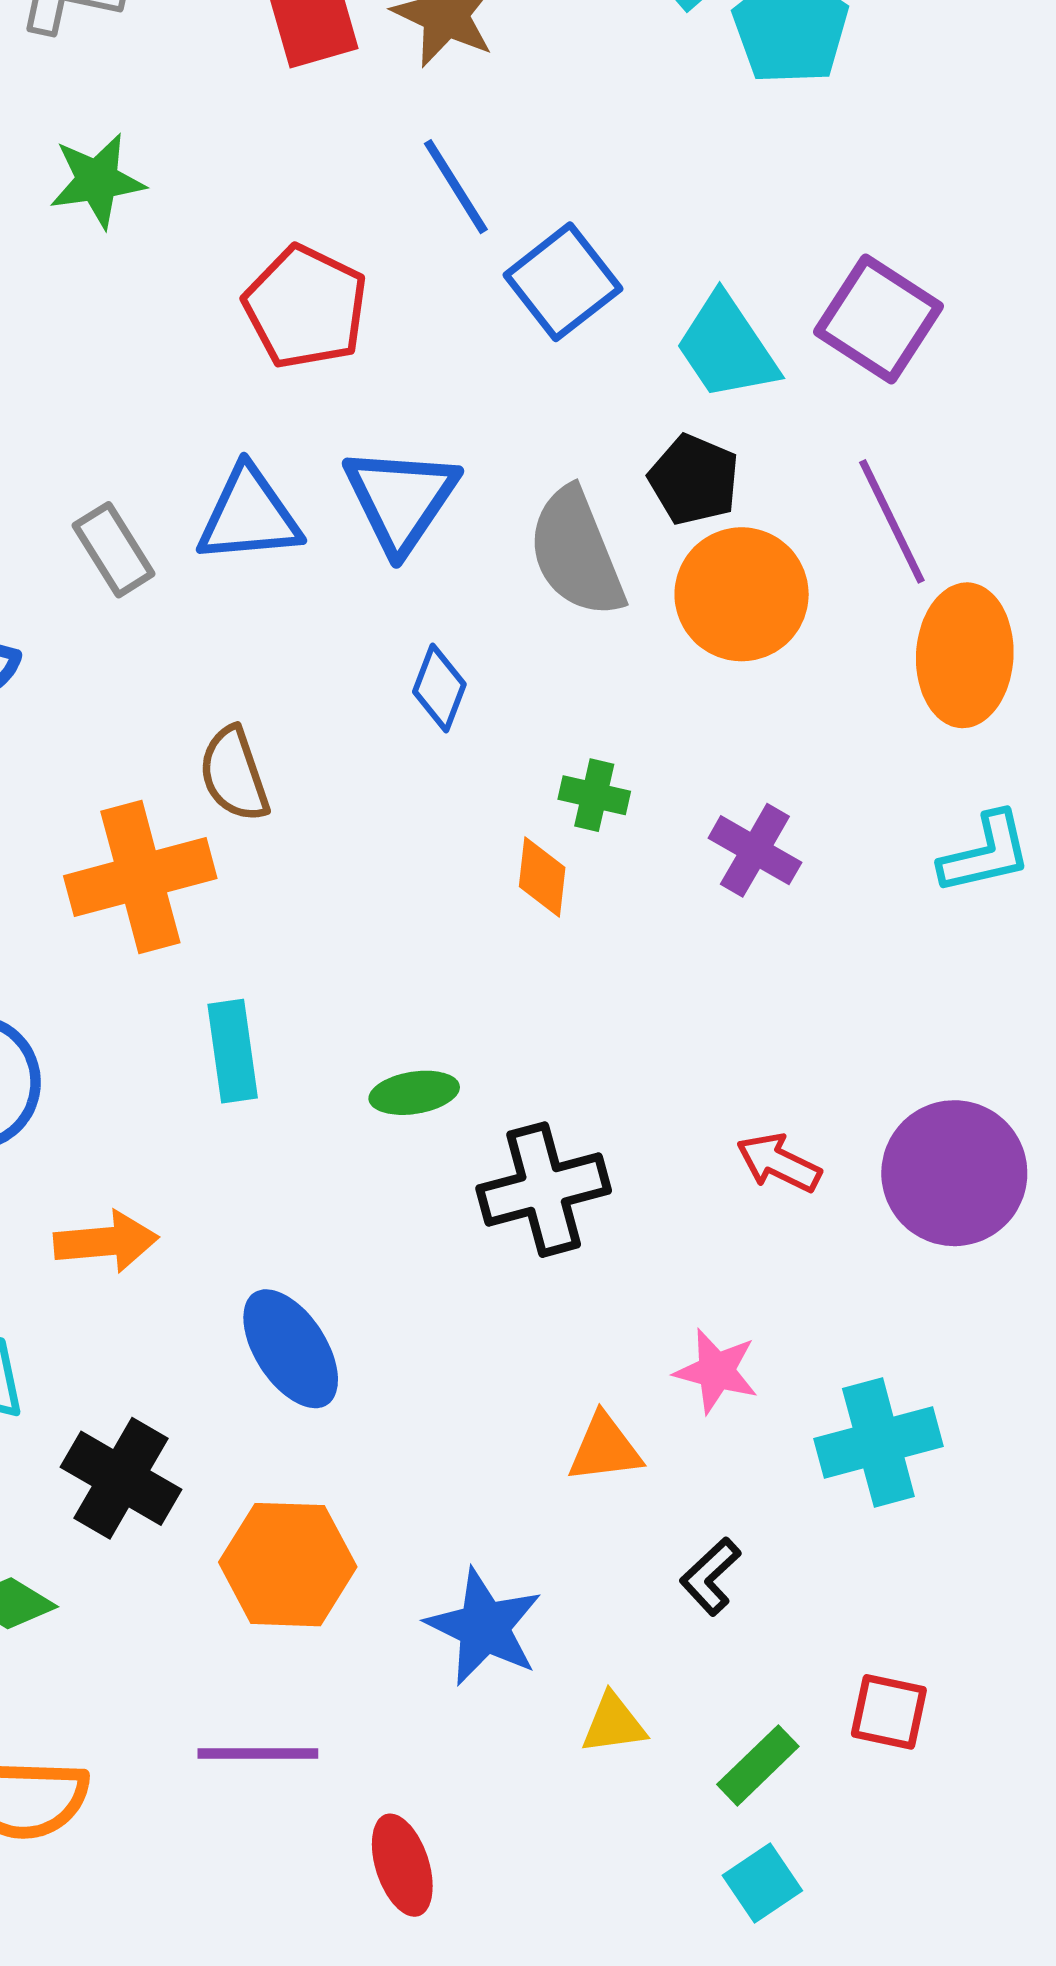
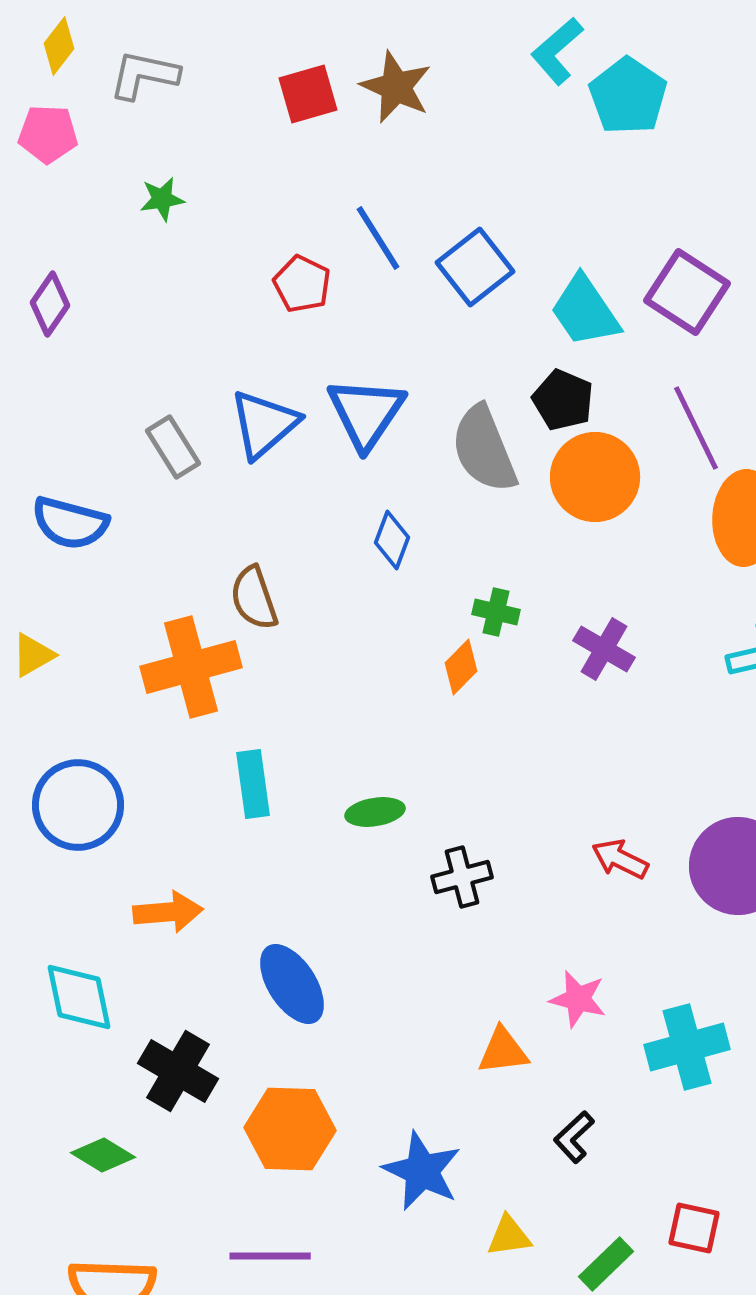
green star: (97, 181) -> (162, 199), size x0.7
blue line: (456, 187) -> (378, 238), moved
red pentagon: (306, 307) -> (302, 284), size x0.7
blue triangle: (249, 515) -> (264, 424), turned -36
orange diamond: (542, 877) -> (461, 667), turned 38
black cross: (544, 1190) -> (462, 877), size x0.7

